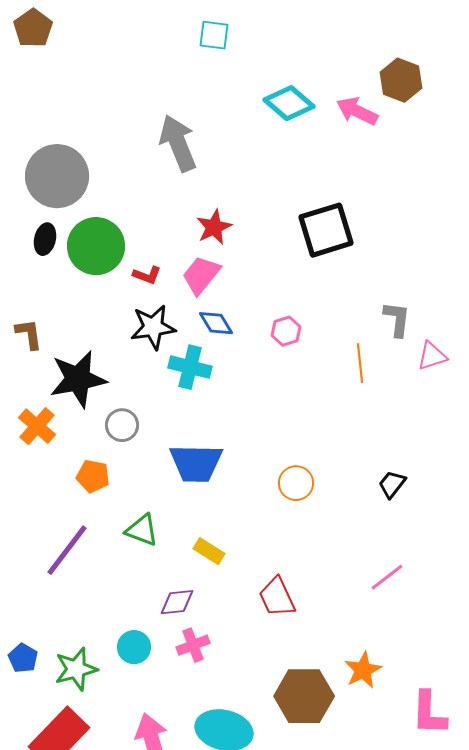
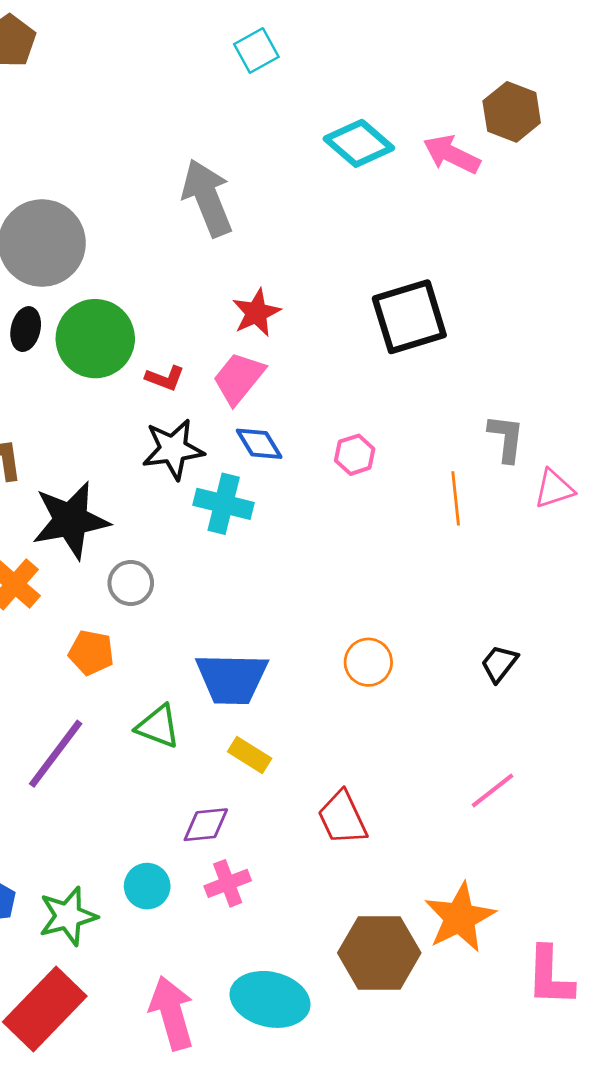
cyan square: (214, 35) -> (256, 51), turned -36
blue trapezoid: (196, 463) -> (232, 679), moved
orange star: (363, 670) -> (460, 917), size x1.4

